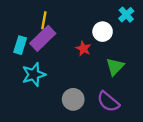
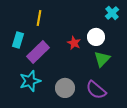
white circle: (103, 32) -> (96, 37), moved
purple rectangle: (43, 38) -> (38, 52), moved
cyan star: (34, 75) -> (30, 81), moved

